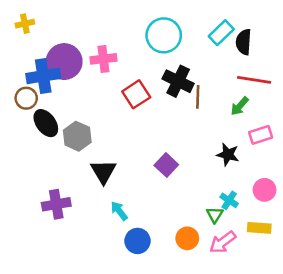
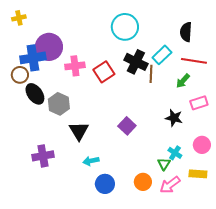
cyan rectangle: (221, 33) -> (162, 55), moved
pink cross: (103, 59) -> (75, 66), moved
cyan arrow: (119, 211) -> (91, 161), turned -63

